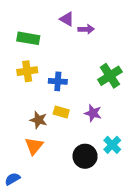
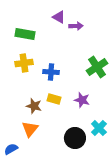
blue semicircle: (12, 179) -> (11, 149), moved

